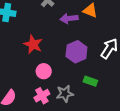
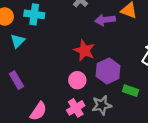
red star: (33, 44) -> (84, 50), moved
purple hexagon: (76, 52) -> (108, 71), moved

